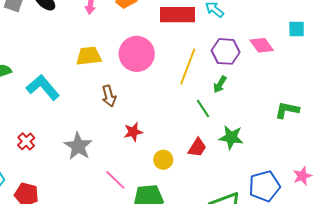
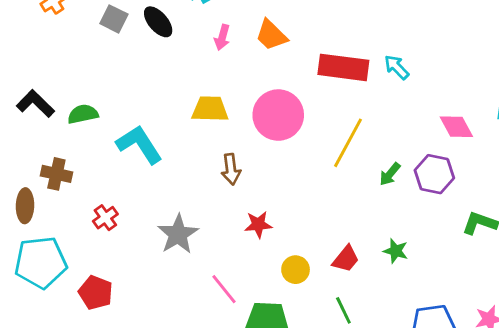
purple hexagon: (226, 51) -> (434, 174), moved
green line: (203, 109) -> (343, 310), moved
green star: (231, 137) -> (396, 251), size x0.7

